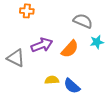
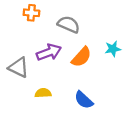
gray semicircle: (83, 21) -> (69, 24), moved
yellow semicircle: (52, 80) -> (43, 93), moved

